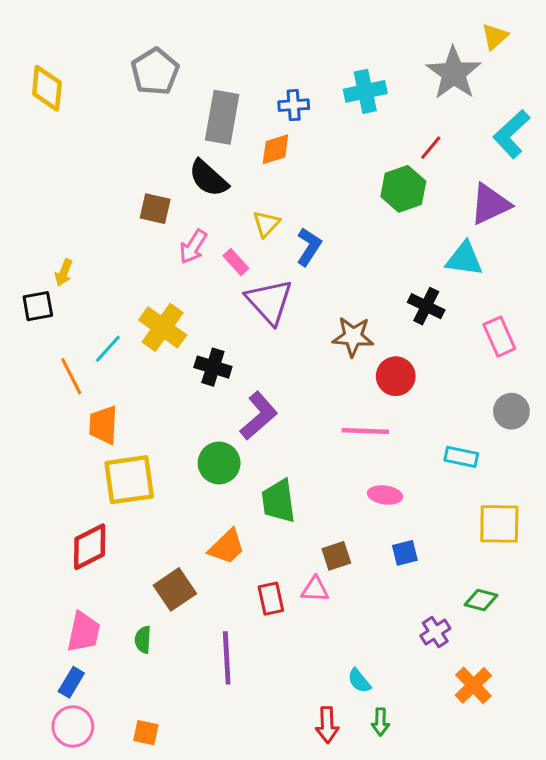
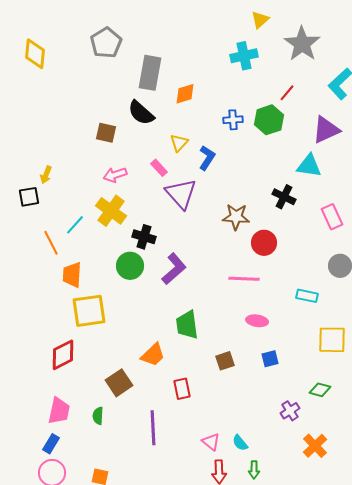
yellow triangle: (495, 37) -> (260, 20), moved
blue cross: (294, 105) -> (233, 120), moved
pink arrow: (193, 247) -> (115, 175), moved, turned 40
green circle: (219, 463) -> (130, 266), moved
pink triangle: (315, 589) -> (211, 442), moved, turned 36

